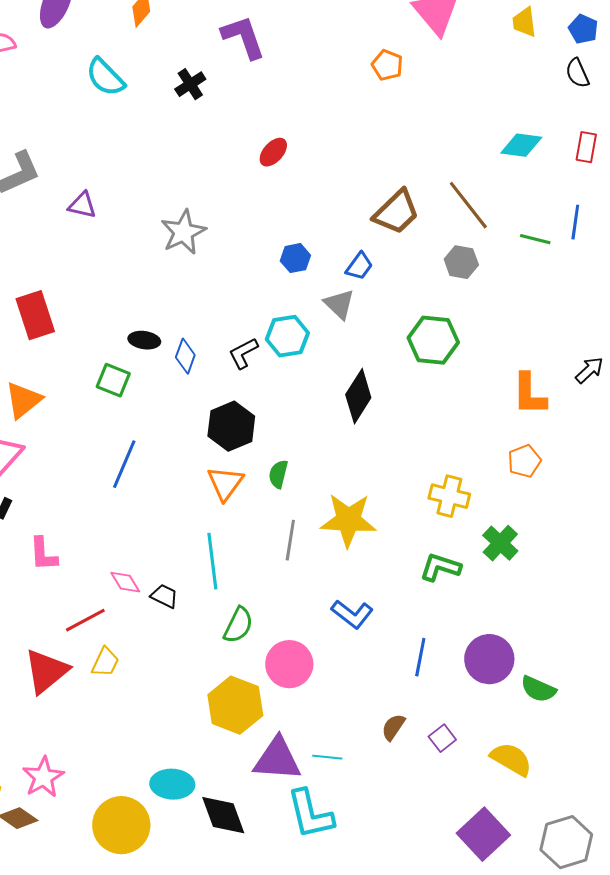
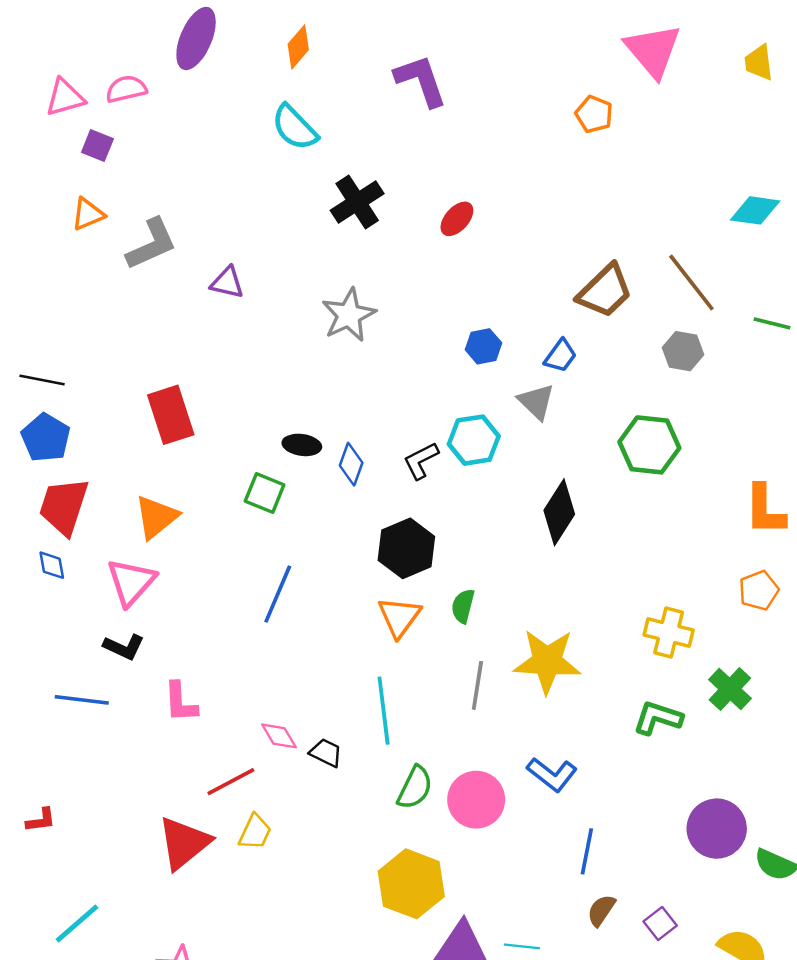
cyan semicircle: (105, 77) -> (295, 127), moved
black cross: (190, 84) -> (357, 202), moved, size x1.4
blue line: (420, 657) -> (587, 851), moved
pink circle: (289, 664) -> (476, 800), moved

